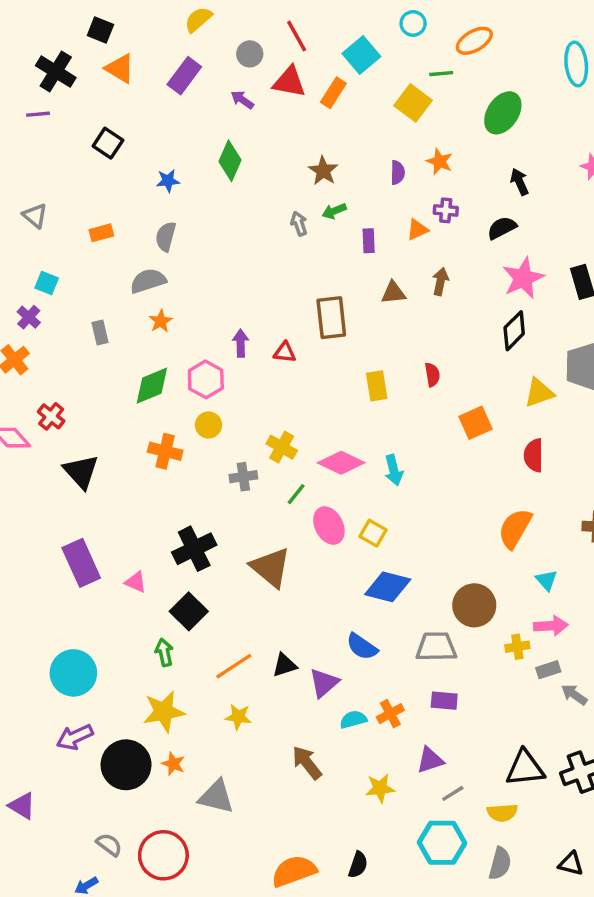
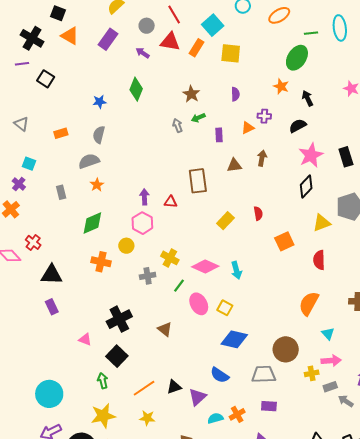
green line: (441, 74) -> (311, 33), moved
yellow square: (413, 103) -> (231, 53), moved, turned -30
black square: (108, 143) -> (46, 79), moved
orange star: (440, 162) -> (281, 86), moved
pink hexagon: (206, 379) -> (142, 223), moved
yellow rectangle: (377, 386) -> (225, 221), turned 54
black triangle: (81, 472) -> (51, 275), turned -45
purple rectangle: (81, 563) -> (52, 307), moved, size x0.6
brown triangle: (271, 567) -> (165, 329), size x0.6

